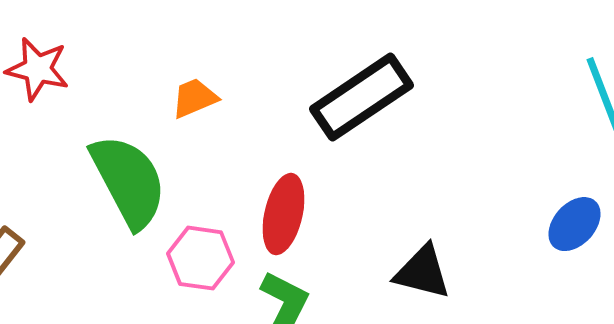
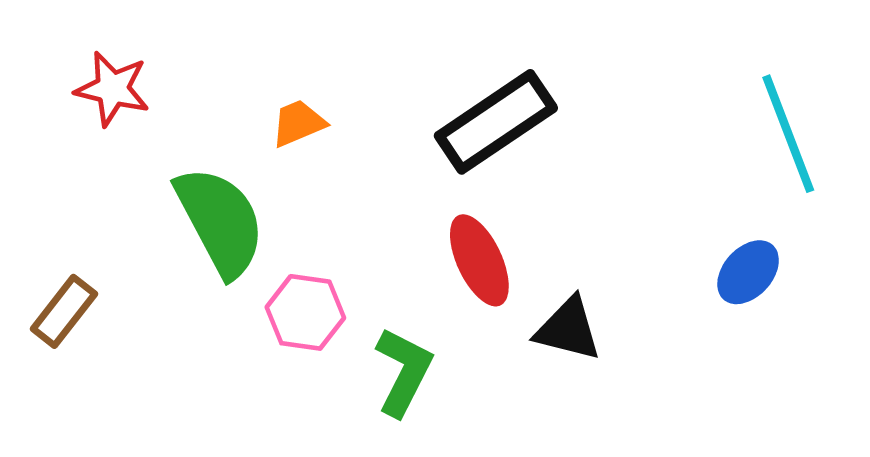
red ellipse: (284, 214) -> (479, 260), moved, turned -38

